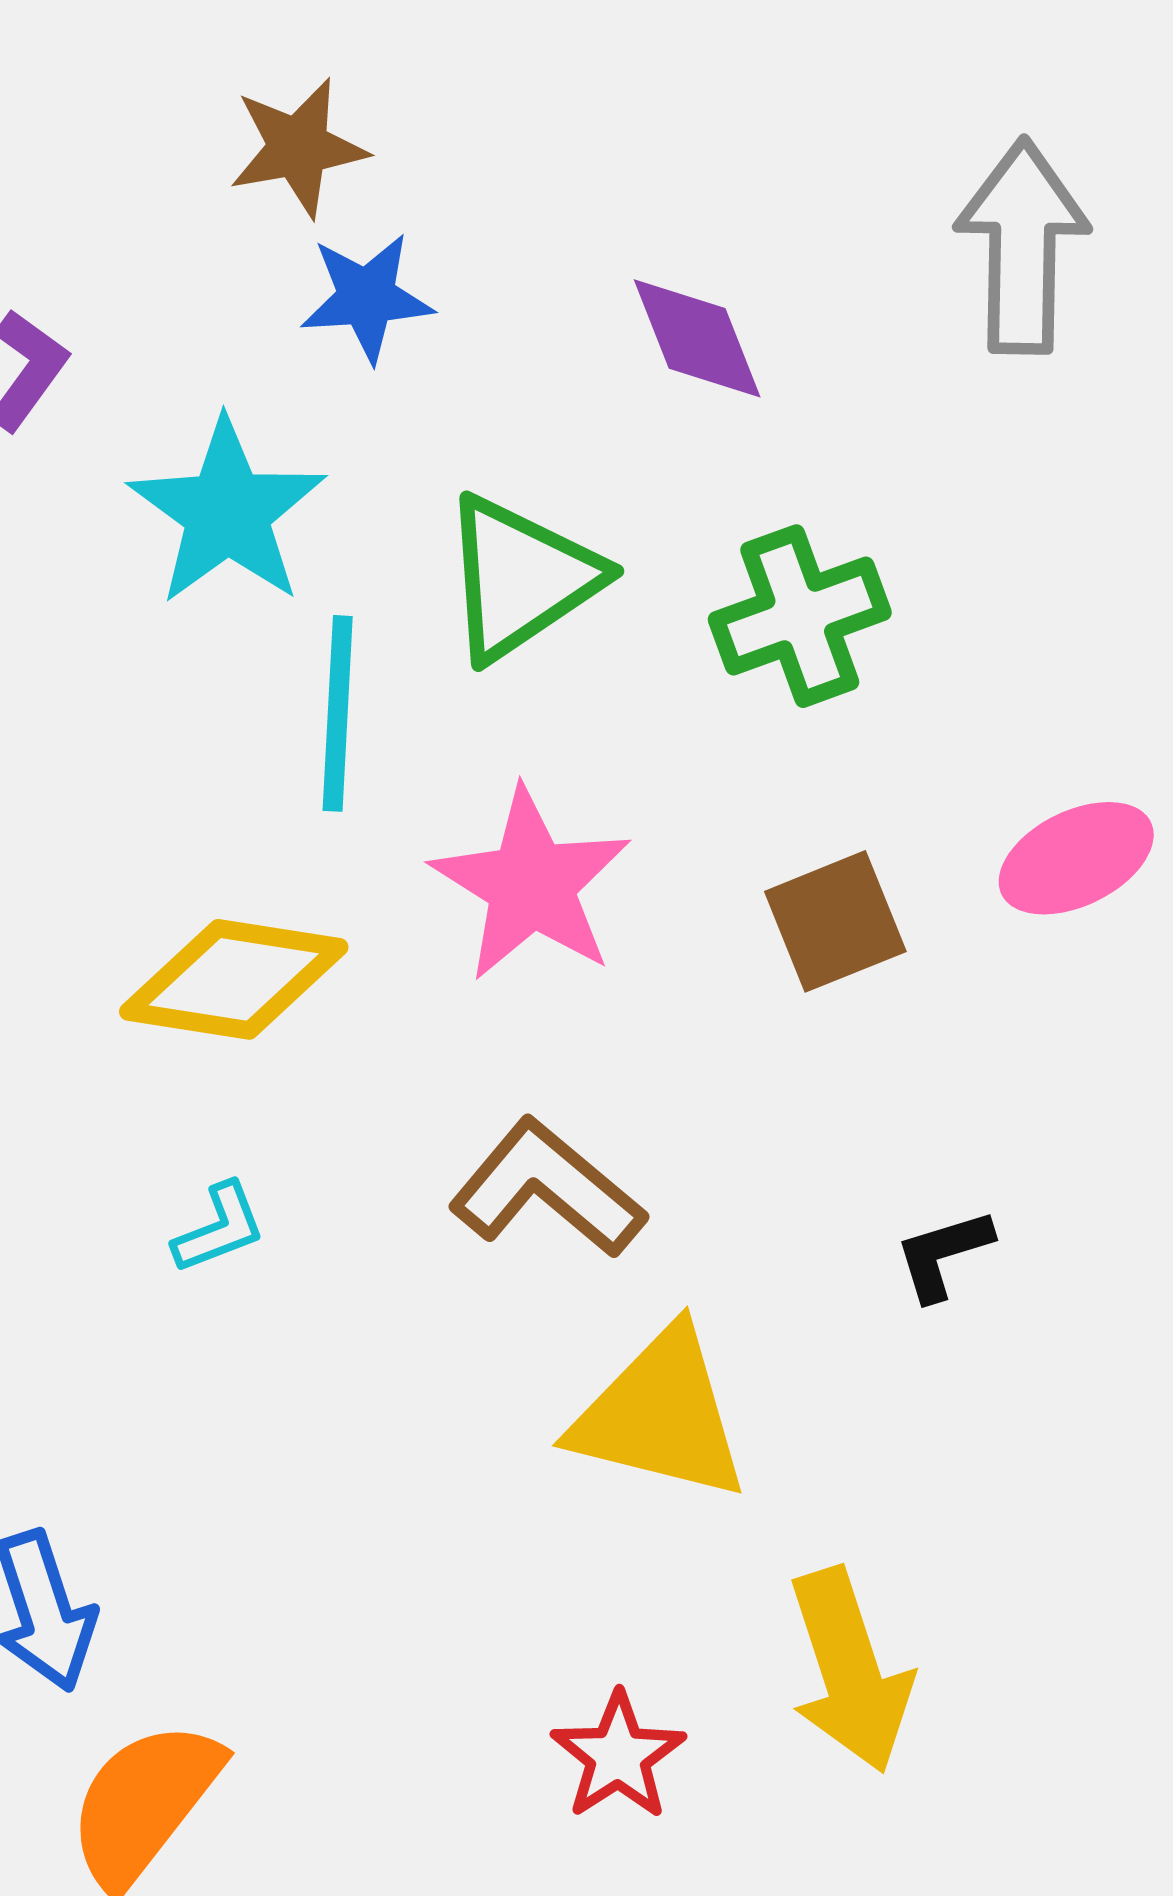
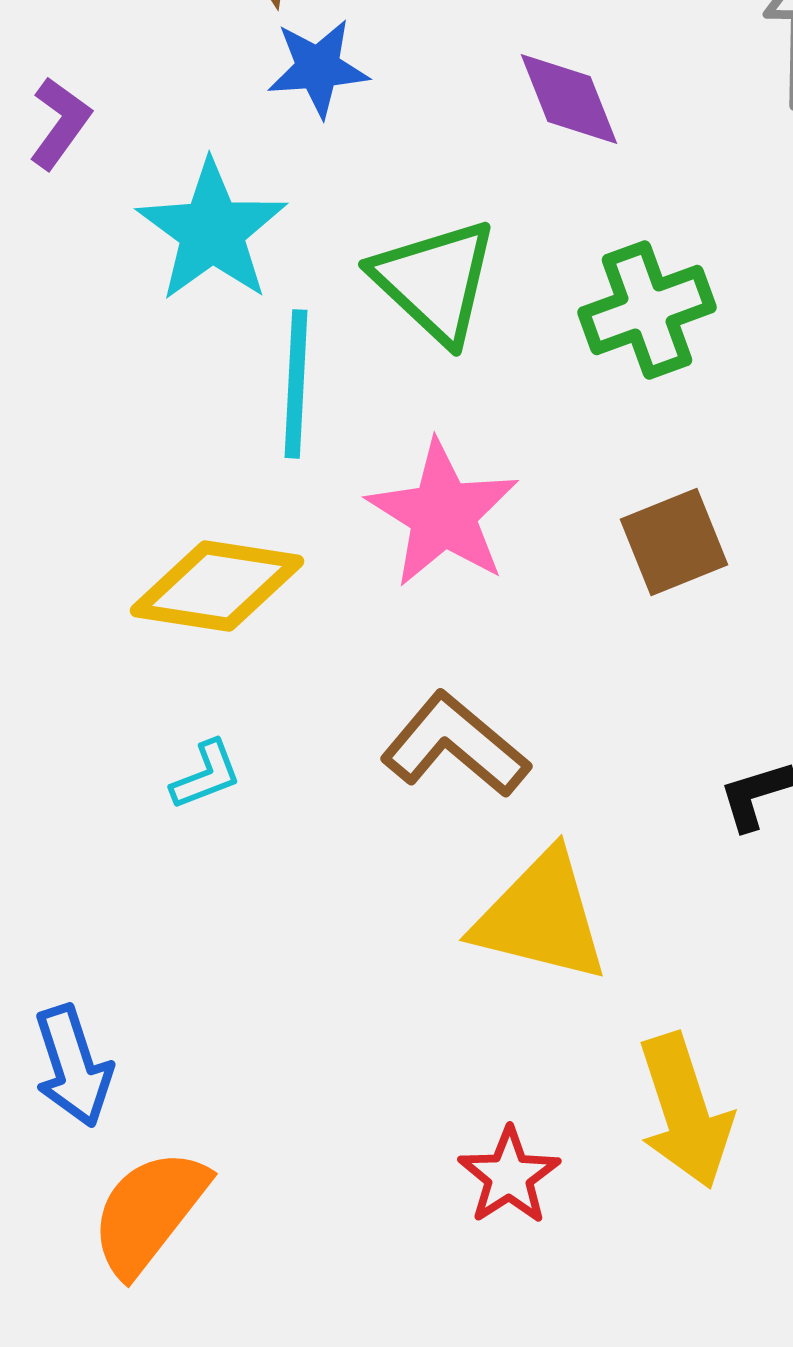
green triangle: (521, 578) -> (435, 281), turned -43

